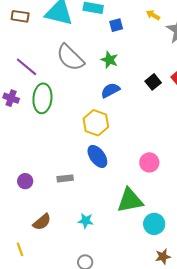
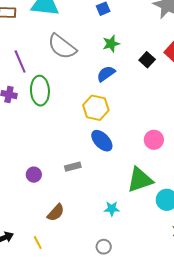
green star: (109, 60) -> (111, 44), moved, turned -30
purple line: (26, 67) -> (20, 62), turned 35
cyan star: (86, 221) -> (112, 209), moved

